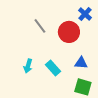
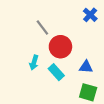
red circle: (69, 32) -> (60, 47), moved
cyan arrow: (28, 66) -> (34, 63), moved

